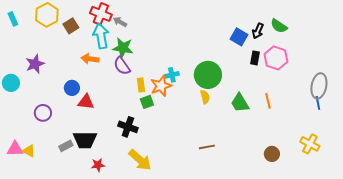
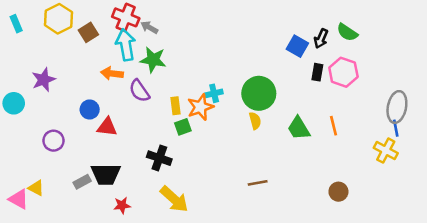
purple semicircle: (122, 66) -> (139, 91), moved
yellow cross: (310, 144) -> (386, 151), moved
pink triangle: (15, 149) -> (19, 199), moved, turned 30

